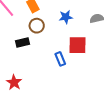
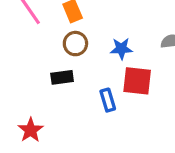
blue star: (66, 17) -> (121, 49), moved
black rectangle: (22, 42) -> (62, 77), moved

